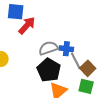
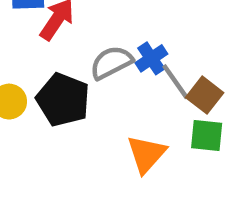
blue cross: (66, 49) -> (151, 58), turned -32
black pentagon: (49, 70) -> (63, 100), moved

